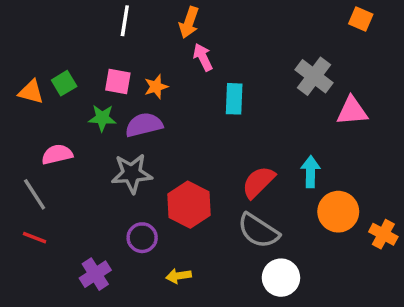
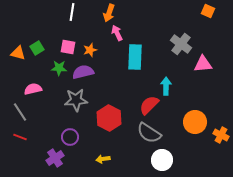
cyan rectangle: (234, 99) -> (135, 57), size x1.4
cyan arrow: (310, 172) -> (166, 86), moved
purple circle: (142, 238) -> (70, 137), moved

